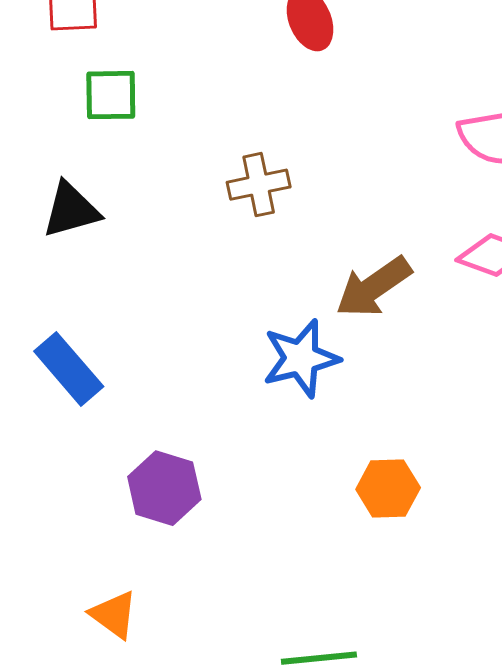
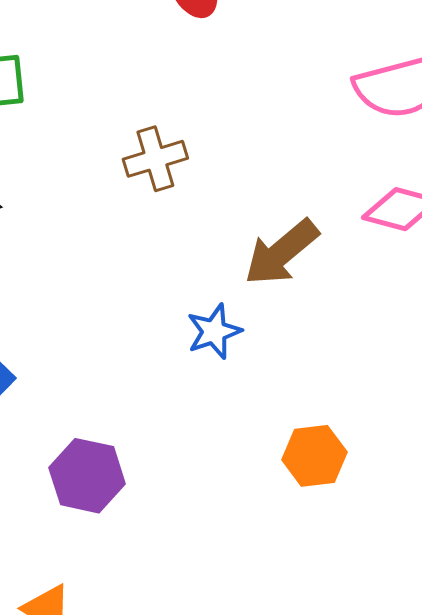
blue star: (301, 358) -> (214, 332), size x0.7

